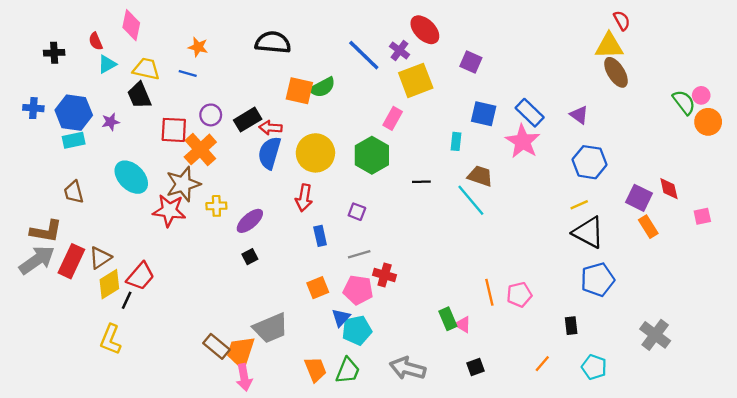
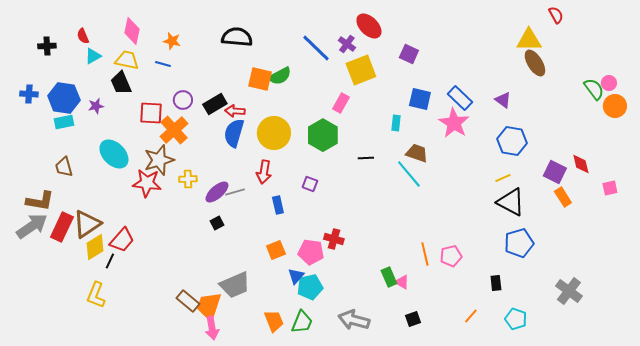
red semicircle: (622, 21) -> (556, 15), moved
pink diamond: (131, 25) -> (132, 31), moved
gray line: (359, 254) -> (235, 192), moved
brown triangle: (100, 258) -> (87, 224), size x1.4

